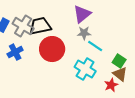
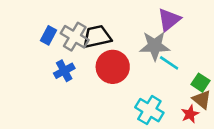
purple triangle: (82, 14) -> (169, 20), moved
gray star: (84, 33) -> (155, 46), size x1.6
cyan cross: (85, 69) -> (149, 110), moved

